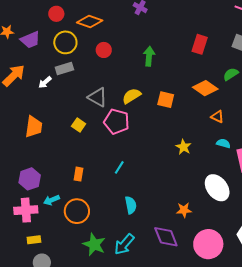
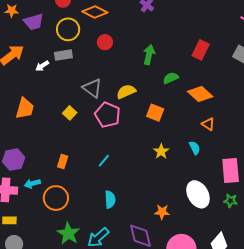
green semicircle: (231, 74) -> (171, 78), moved
orange square: (166, 100) -> (155, 113), moved
cyan semicircle: (223, 143) -> (195, 148), moved, turned 40
yellow star: (184, 147) -> (161, 151), moved

